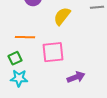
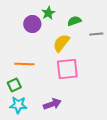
pink square: (53, 52) -> (67, 69), moved
purple arrow: (76, 77) -> (52, 104), moved

